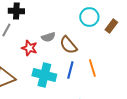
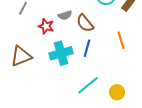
orange line: (92, 68) -> (121, 40), moved
cyan cross: (44, 75) -> (61, 53), turned -30

